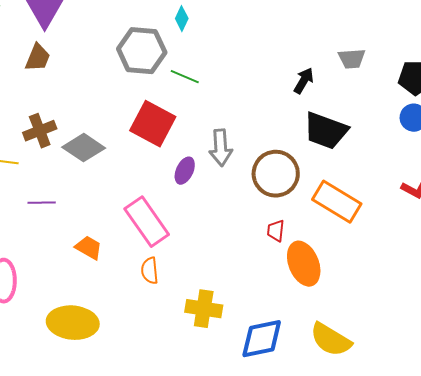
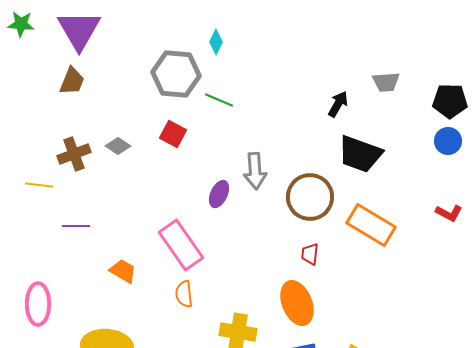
red square: (153, 124) -> (173, 134), moved, size x0.6
gray diamond: (84, 148) -> (118, 146), moved, size x0.6
orange ellipse: (304, 264) -> (297, 303), moved

